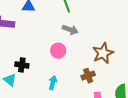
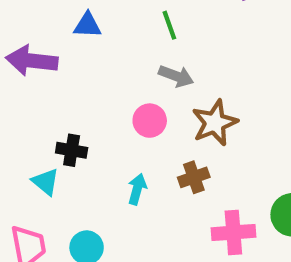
brown star: (103, 53) -> (215, 123), moved
brown cross: (88, 76) -> (194, 177), moved

